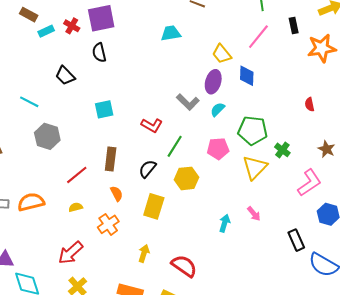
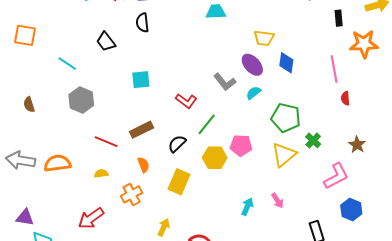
pink line: (258, 37) -> (334, 69), moved, turned -56
yellow trapezoid: (222, 54) -> (264, 38), turned -50
purple ellipse: (213, 82) -> (252, 65), turned -65
pink pentagon: (218, 149) -> (241, 145), moved
brown rectangle: (111, 159) -> (141, 130), turned 50
red line: (77, 175) -> (106, 142), turned 55

